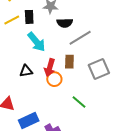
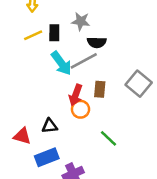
gray line: (80, 38) -> (84, 61), moved
gray square: (99, 69) -> (139, 84), moved, turned -30
black triangle: (26, 71) -> (50, 126), moved

